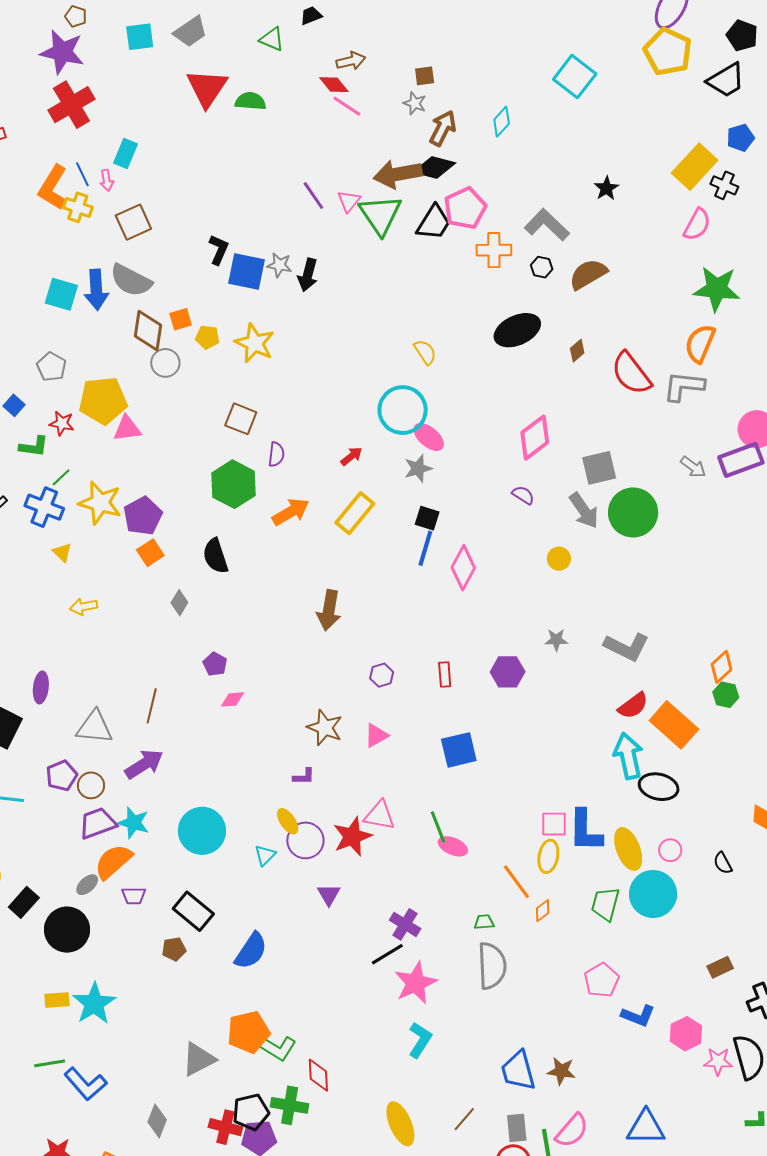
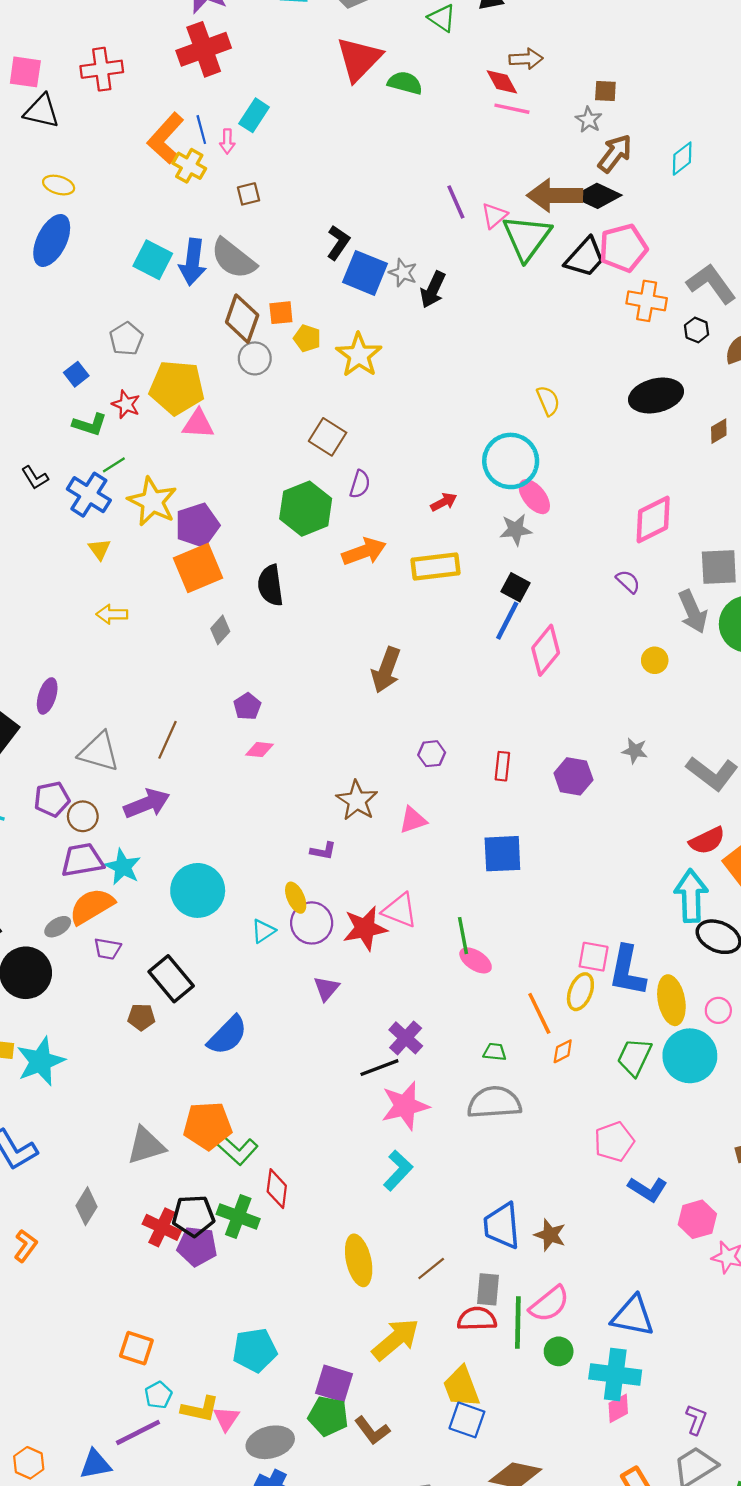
pink line: (347, 106) -> (512, 109), turned -32
brown square: (133, 222) -> (248, 194), size x0.6
yellow rectangle: (355, 513) -> (436, 566), turned 33
orange square: (150, 553) -> (198, 568), size x1.6
gray semicircle: (492, 966) -> (494, 1103), turned -102

